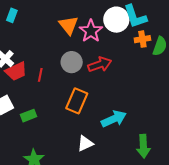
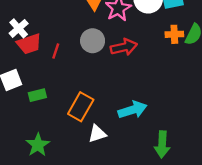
orange cross: (142, 39) -> (174, 34), moved
orange rectangle: (77, 101) -> (81, 107), moved

